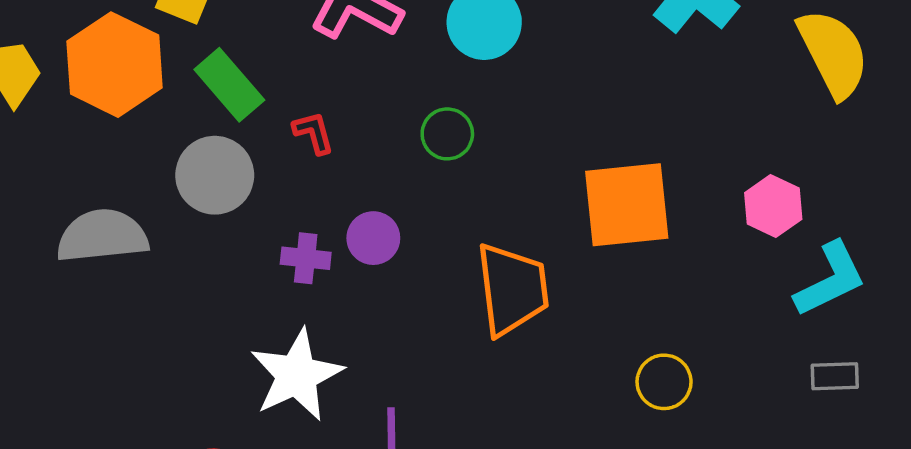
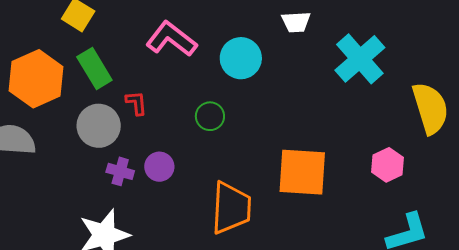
orange hexagon: (115, 65) -> (36, 79), moved
gray circle: (215, 175) -> (99, 126), moved
pink hexagon: (773, 206) -> (388, 165), moved

